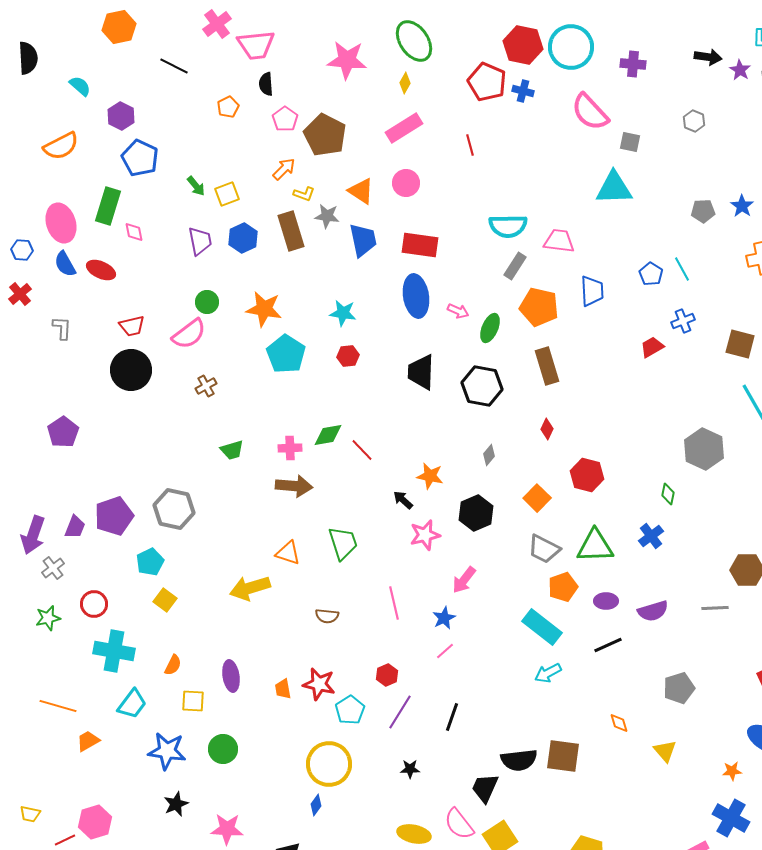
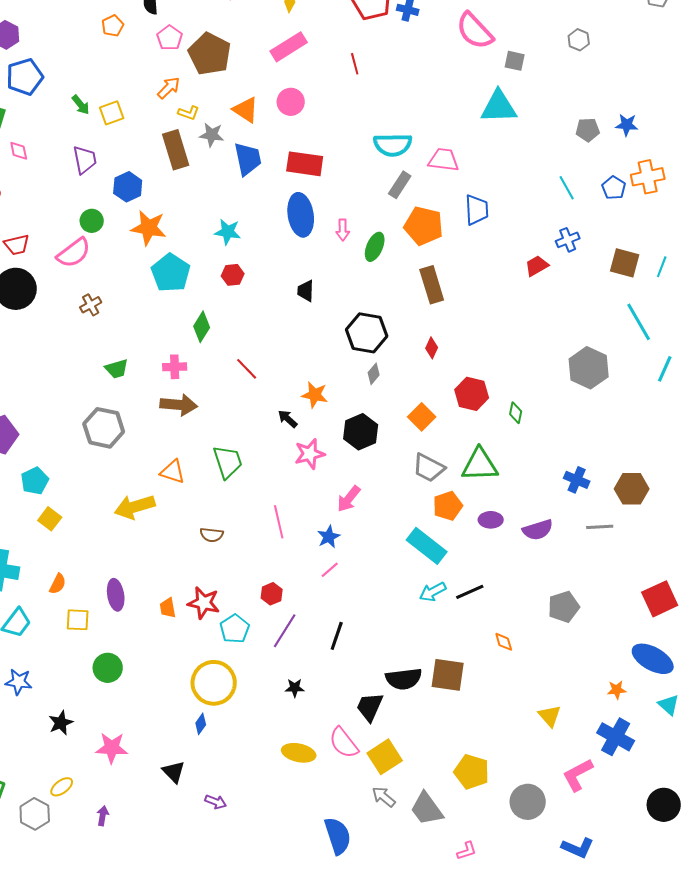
blue pentagon: (140, 158) -> (25, 77), turned 30
blue star: (742, 206) -> (627, 125), turned -30
blue hexagon: (243, 238) -> (128, 187), moved
blue pentagon: (651, 274) -> (614, 188), moved
pink arrow: (458, 311) -> (343, 230), turned 65
black trapezoid: (421, 372) -> (306, 291), size x0.6
black hexagon: (482, 386) -> (367, 333), moved
green diamond: (328, 435) -> (202, 327), moved, turned -48
green diamond: (668, 494) -> (516, 413), moved
gray hexagon: (174, 509) -> (104, 428), moved
blue cross: (651, 536) -> (577, 480), moved, turned -30
black line: (608, 645) -> (470, 592), moved
blue star: (167, 751) -> (19, 682), moved, size x0.7
yellow triangle: (665, 751) -> (550, 716), moved

